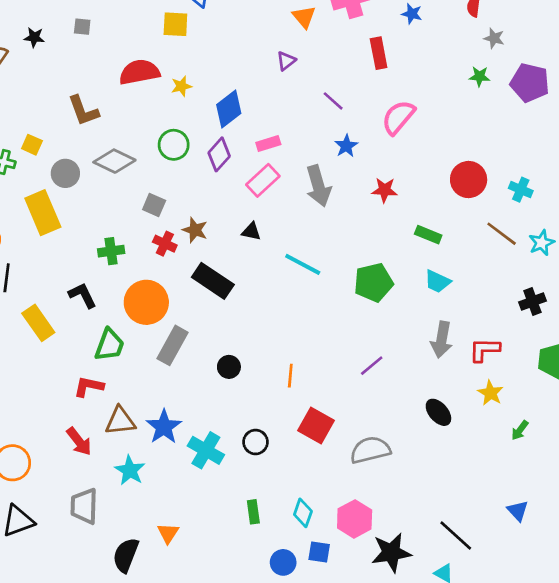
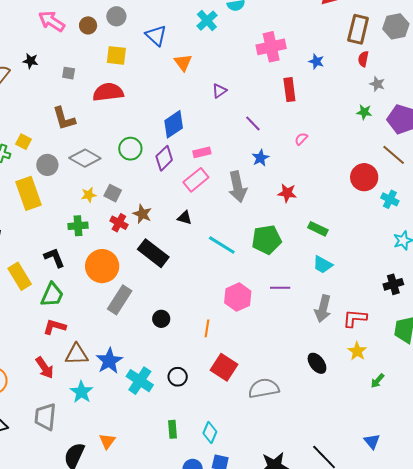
orange triangle: (304, 17) -> (183, 62), moved
yellow square: (175, 24) -> (116, 55), moved
gray square: (82, 27) -> (69, 73), moved
yellow star: (181, 86) -> (89, 195), moved
pink semicircle: (398, 117) -> (301, 139), size x0.5
red circle: (469, 180) -> (364, 177), moved
brown line: (502, 234) -> (394, 155), moved
green pentagon: (373, 282) -> (267, 240), moved
green trapezoid: (110, 345) -> (52, 295), moved
purple line: (372, 366) -> (280, 288), moved, turned 36
pink hexagon: (355, 519) -> (238, 297), moved

